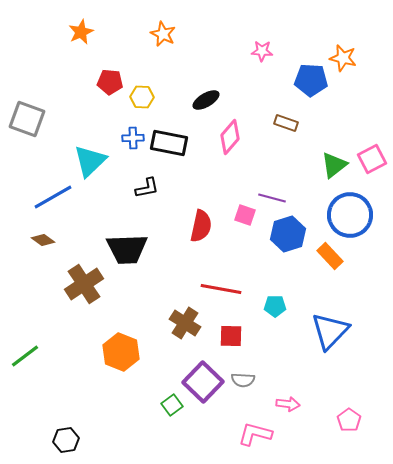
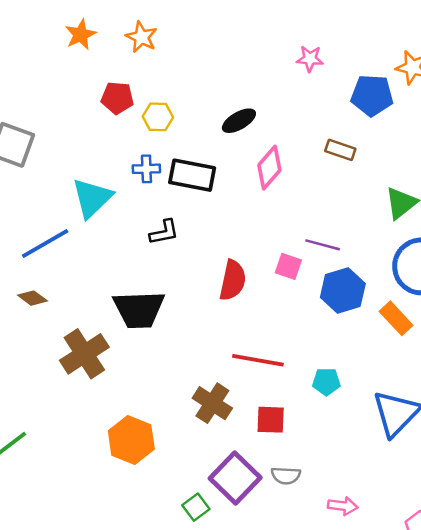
orange star: (163, 34) -> (141, 37), moved

